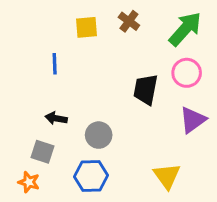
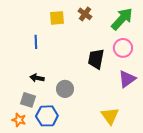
blue hexagon: (91, 176) -> (47, 116), moved

